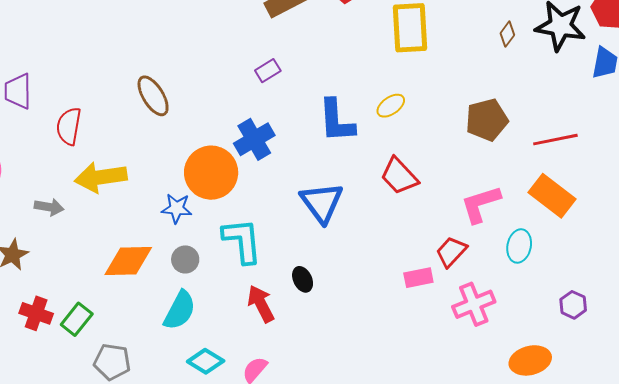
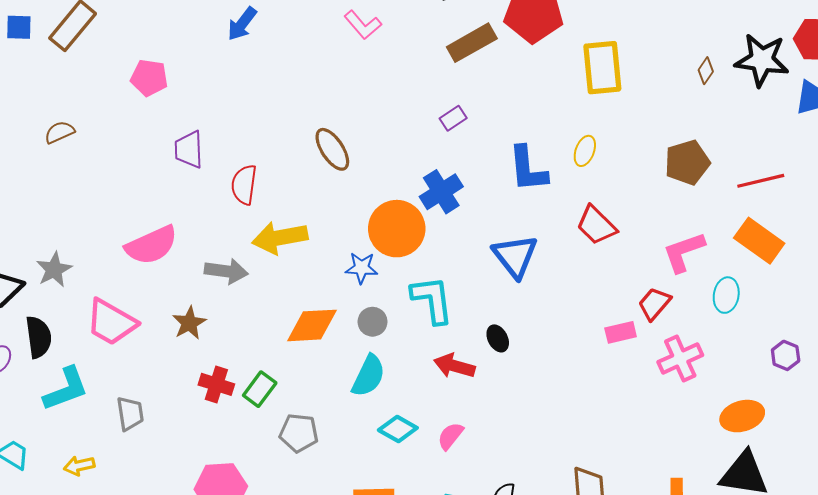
yellow ellipse: (391, 106) -> (585, 151), turned -32
gray arrow: (49, 207) -> (226, 271), size x1.4
red arrow: (261, 304) -> (454, 366), turned -45

